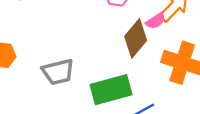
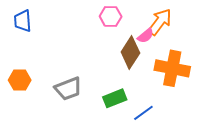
green rectangle: (111, 90) -> (115, 98), size x0.7

